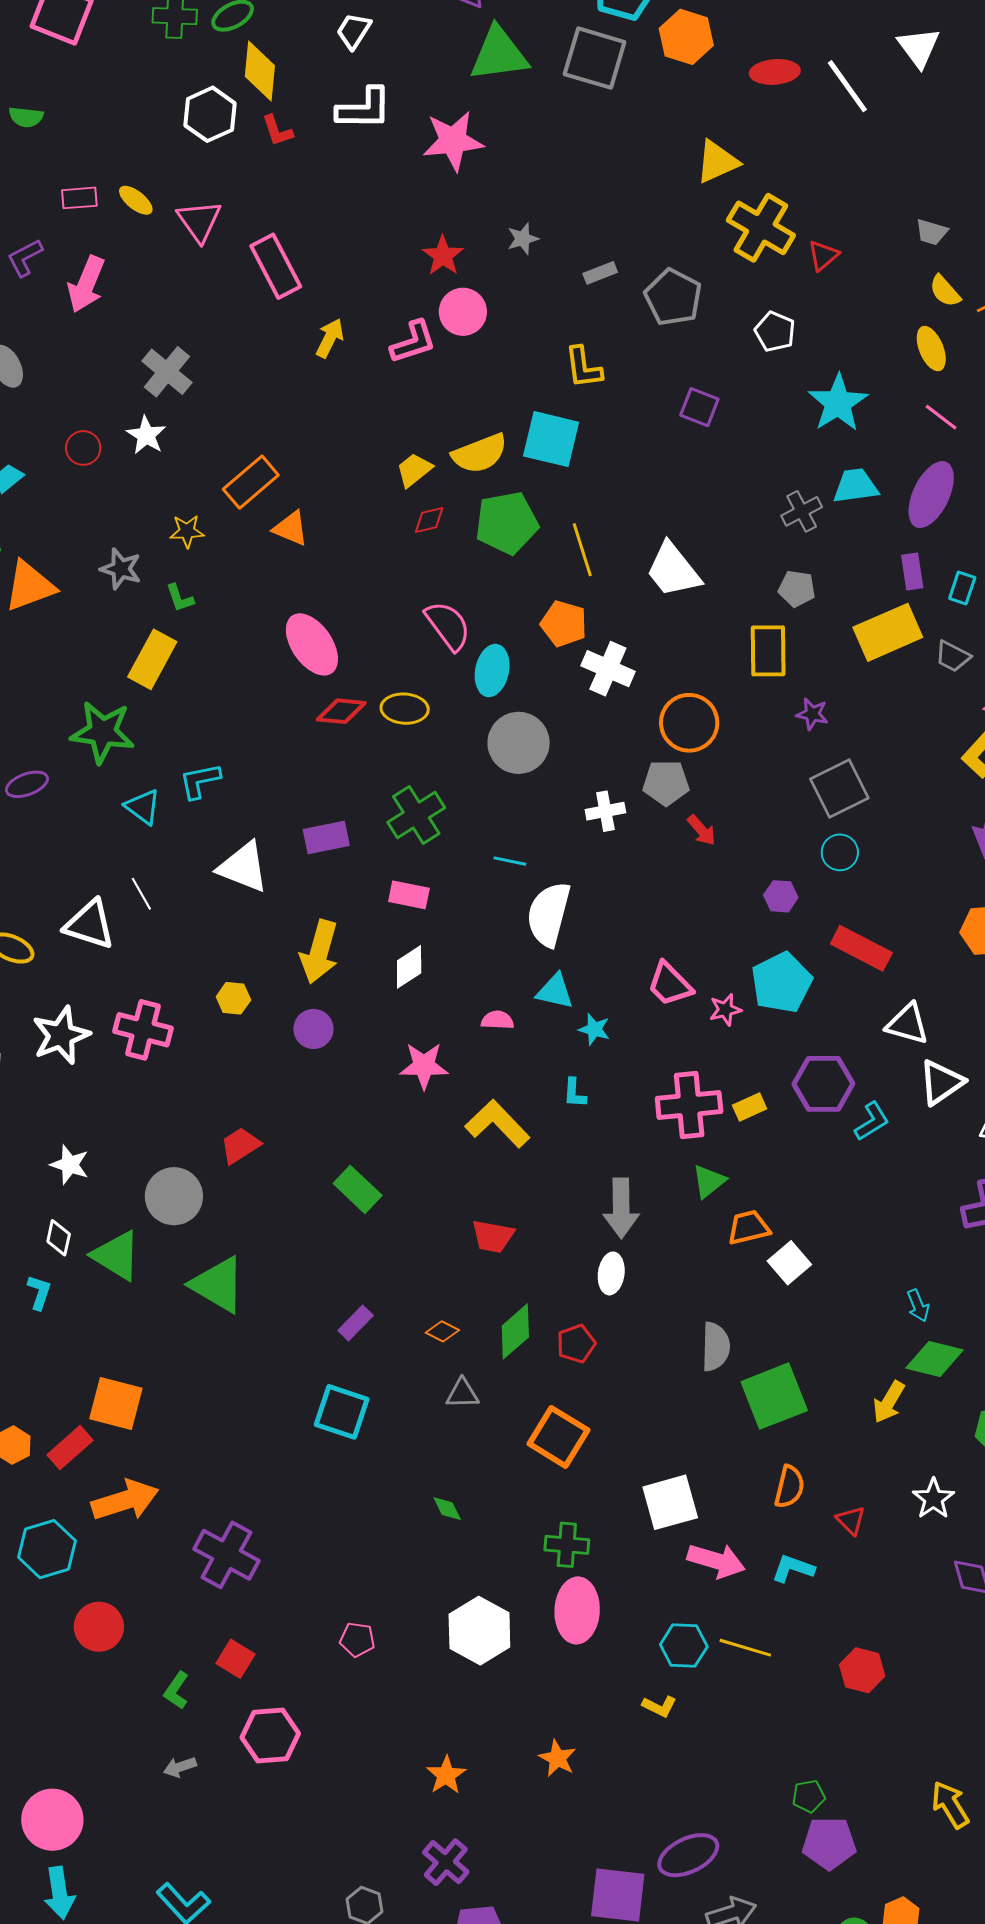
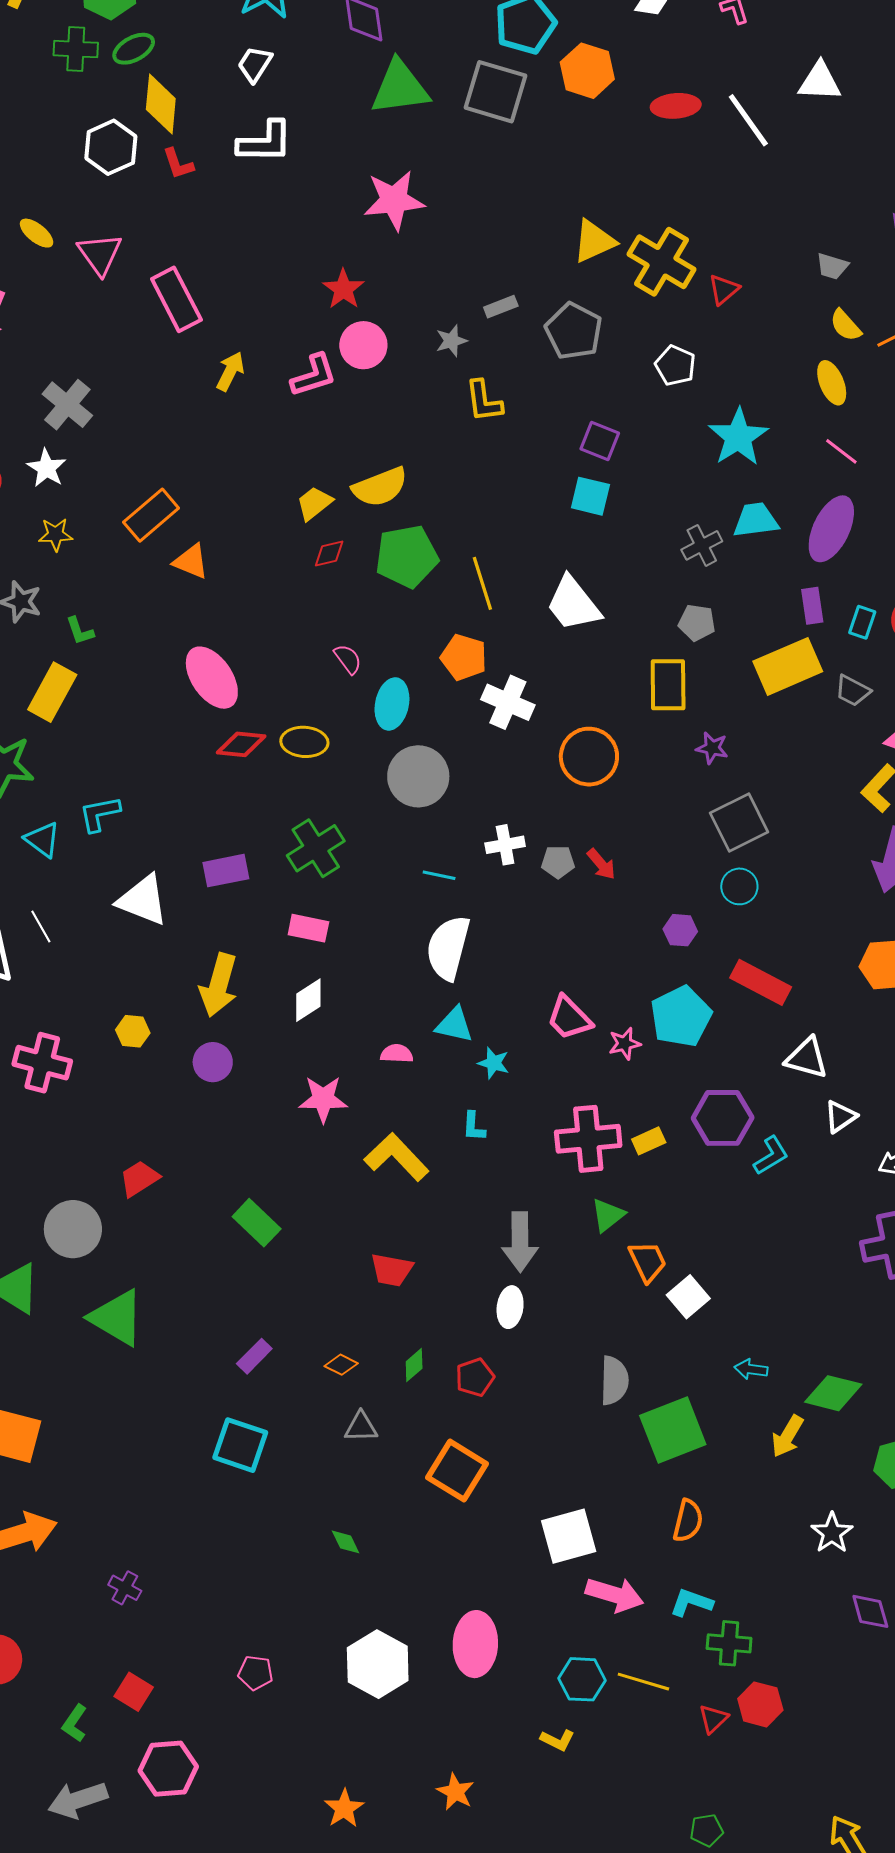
white triangle: (919, 47) -> (820, 82), turned -51
pink star: (453, 141) -> (394, 200), moved
yellow triangle: (717, 162) -> (594, 241), moved
gray star: (523, 239) -> (451, 341), moved
cyan square: (551, 439) -> (590, 496), moved, size x0.7
yellow star: (187, 531) -> (56, 534), moved
pink semicircle: (448, 626) -> (348, 659), size x0.6
gray pentagon: (666, 783) -> (558, 862), moved, size x0.7
cyan line: (510, 861) -> (439, 875), moved
white triangle: (941, 1082) -> (840, 1117), size x0.7
orange trapezoid: (749, 1228) -> (648, 1261), turned 78
cyan arrow: (918, 1306) -> (751, 1369), moved, turned 120
green diamond: (515, 1331) -> (414, 1365), size x0.6
red triangle: (851, 1520) -> (713, 1719), moved, turned 32
green cross: (567, 1545) -> (729, 1643), moved
purple cross: (226, 1555) -> (125, 1588), size x0.5
gray arrow: (180, 1767) -> (78, 1800), size x1.8

